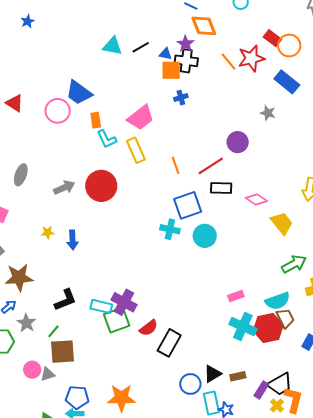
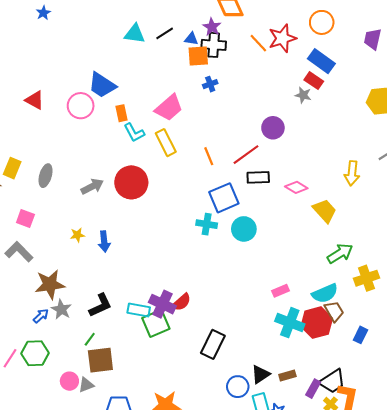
red rectangle: (272, 38) -> (314, 81), moved
gray star: (26, 323) -> (61, 309), moved
red semicircle: (149, 328) -> (181, 302), moved

